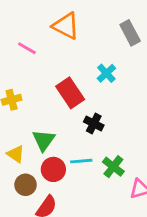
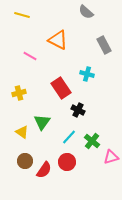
cyan cross: (106, 73) -> (87, 74), turned -32
cyan line: (81, 161) -> (69, 137), turned -42
red circle: (53, 169) -> (67, 162), moved
brown circle: (26, 185) -> (25, 161), moved

